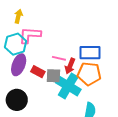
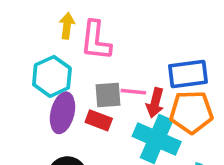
yellow arrow: (18, 16) -> (67, 26), moved
pink L-shape: (30, 35) -> (96, 41), moved, turned -80
gray square: (53, 76) -> (108, 95), moved

